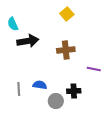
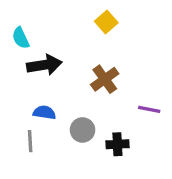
brown cross: (66, 50) -> (105, 79), turned -30
blue semicircle: (40, 85) -> (44, 113), moved
gray circle: (56, 101) -> (83, 130), moved

